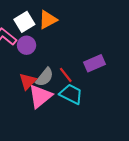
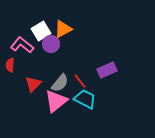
purple circle: (27, 45) -> (51, 44), moved
red triangle: (28, 81) -> (33, 84), moved

